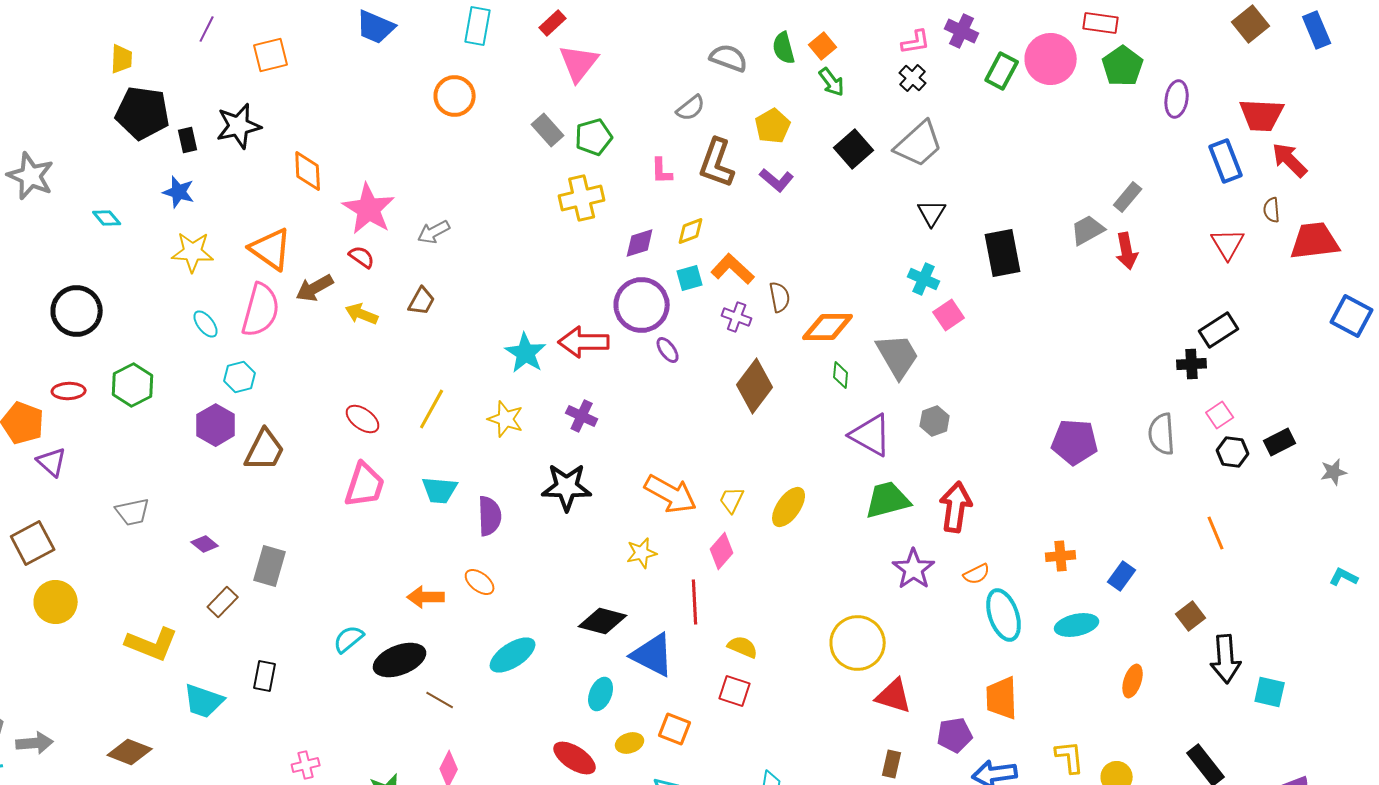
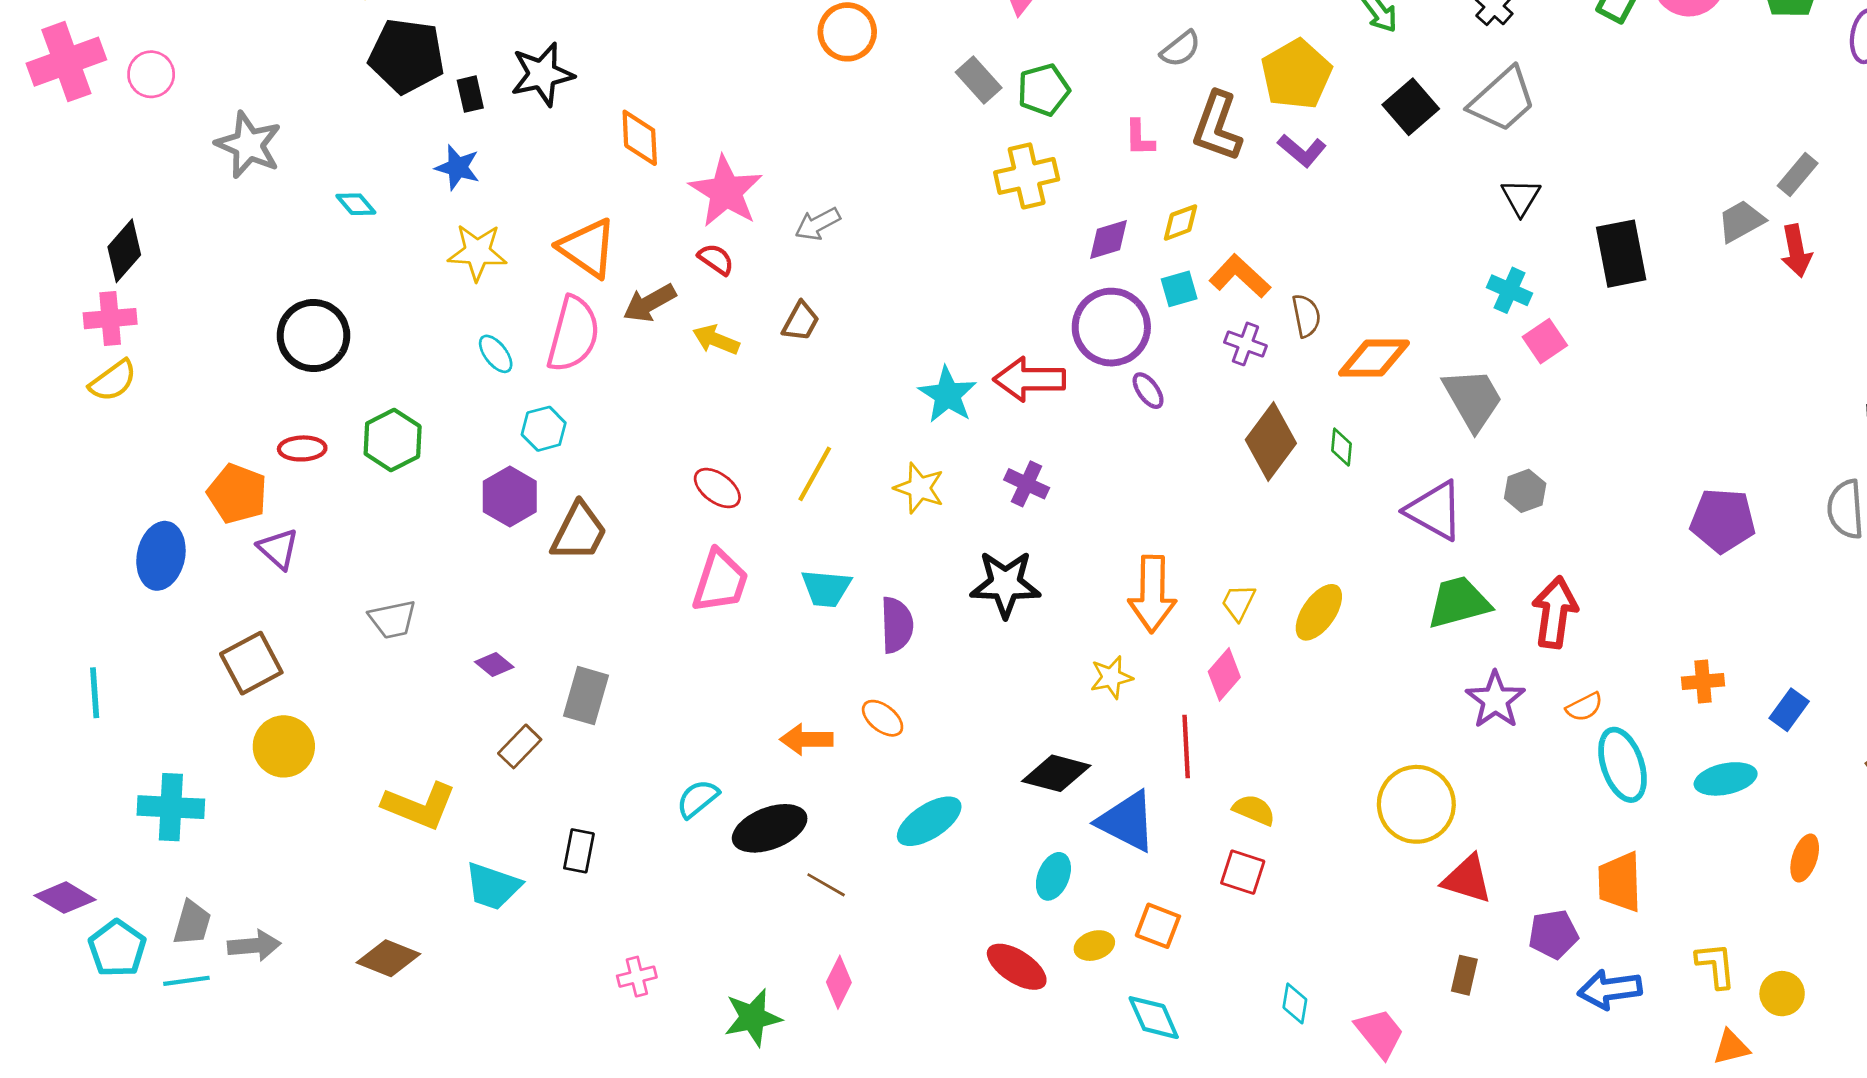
yellow pentagon: (773, 126) -> (1296, 74), size x1.4
green diamond: (841, 375) -> (1341, 447), moved
orange arrow: (671, 494) -> (1152, 594), turned 62

